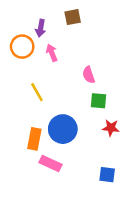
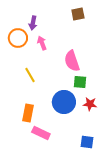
brown square: (73, 17) -> (78, 14), moved
pink semicircle: (89, 75) -> (72, 61), size x1.5
blue circle: (63, 129) -> (64, 102), moved

